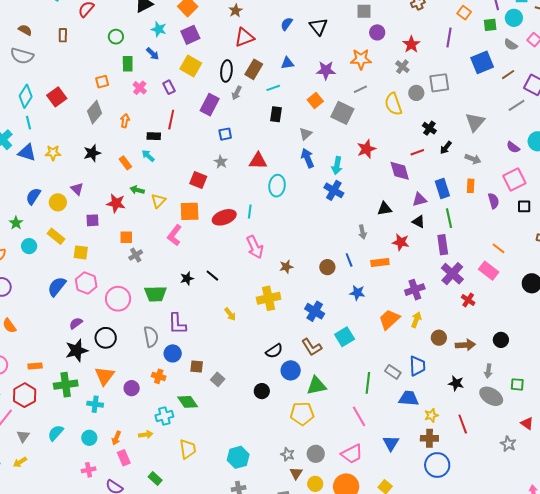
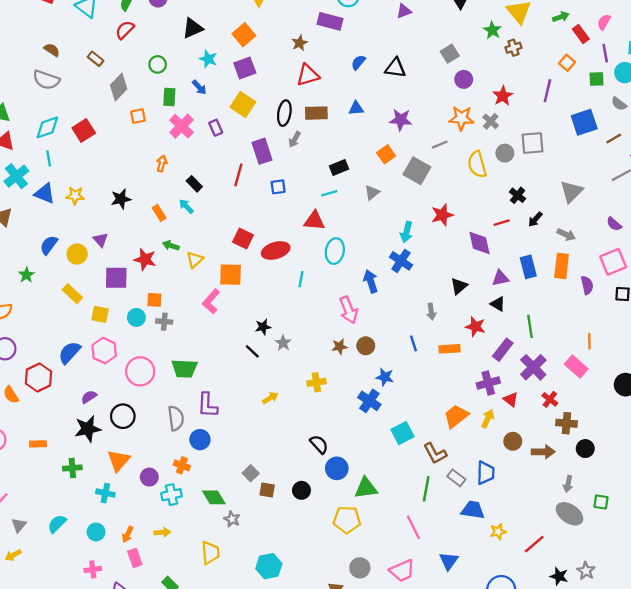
gray square: (364, 11) -> (450, 54), turned -35
black triangle: (318, 27) -> (395, 68), turned -48
brown rectangle: (63, 35) -> (96, 59), turned -56
orange star: (361, 59) -> (461, 118), moved
brown rectangle: (254, 69) -> (316, 113), turned 54
pink cross: (140, 88) -> (182, 126), size x1.5
cyan line: (273, 88) -> (329, 193), moved
cyan diamond: (26, 96) -> (47, 127), turned 35
purple rectangle: (210, 105) -> (262, 151), turned -50
gray diamond: (95, 112) -> (119, 87), moved
black rectangle: (276, 114) -> (339, 167), turned 56
red line: (171, 120) -> (238, 175), moved
black rectangle: (154, 136) -> (194, 184), turned 40
blue arrow: (307, 158) -> (371, 281), moved
gray star: (221, 162) -> (283, 343), moved
orange rectangle: (471, 186) -> (562, 266), size x1.5
black triangle: (384, 209) -> (459, 286), turned -35
red ellipse: (224, 217) -> (276, 250), moved
green line: (449, 218) -> (530, 326), moved
purple square: (92, 220) -> (116, 278), size x1.5
purple rectangle: (443, 245) -> (503, 350), moved, turned 42
cyan circle: (29, 246) -> (136, 317), moved
pink arrow: (255, 247) -> (349, 310), moved
orange line: (499, 248) -> (589, 341), turned 48
gray cross: (136, 255) -> (164, 322), turned 32
brown circle: (327, 267) -> (366, 346), moved
black star: (187, 278) -> (263, 327), moved
blue star: (357, 293) -> (385, 377), moved
yellow cross: (269, 298) -> (316, 382), size x0.7
yellow arrow: (230, 314) -> (270, 398), turned -88
brown L-shape: (312, 347) -> (435, 453), moved
black semicircle: (274, 351) -> (319, 444), turned -102
brown square: (197, 367) -> (267, 490), moved
black star: (456, 383) -> (559, 576), moved
green cross: (66, 385) -> (72, 468), size x0.7
red hexagon: (25, 395) -> (38, 378), moved
cyan cross: (164, 416) -> (172, 495), moved
red triangle: (527, 423) -> (511, 399), moved
red line: (463, 424) -> (534, 544), turned 66
brown cross: (429, 438) -> (566, 423), moved
gray star: (288, 454) -> (232, 519), moved

